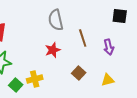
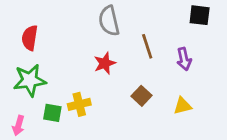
green square: (16, 85) -> (52, 113), turned -32

